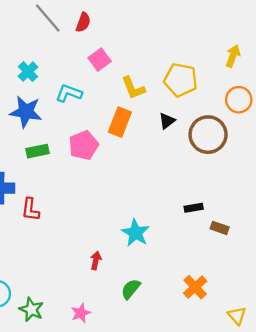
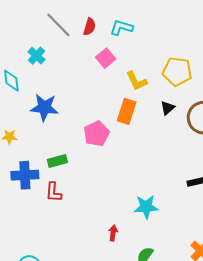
cyan cross: (28, 72) -> (37, 56), moved
cyan L-shape: (69, 93) -> (122, 28), moved
green rectangle: (38, 151) -> (57, 161), moved
cyan star: (136, 233) -> (146, 207), turned -30

